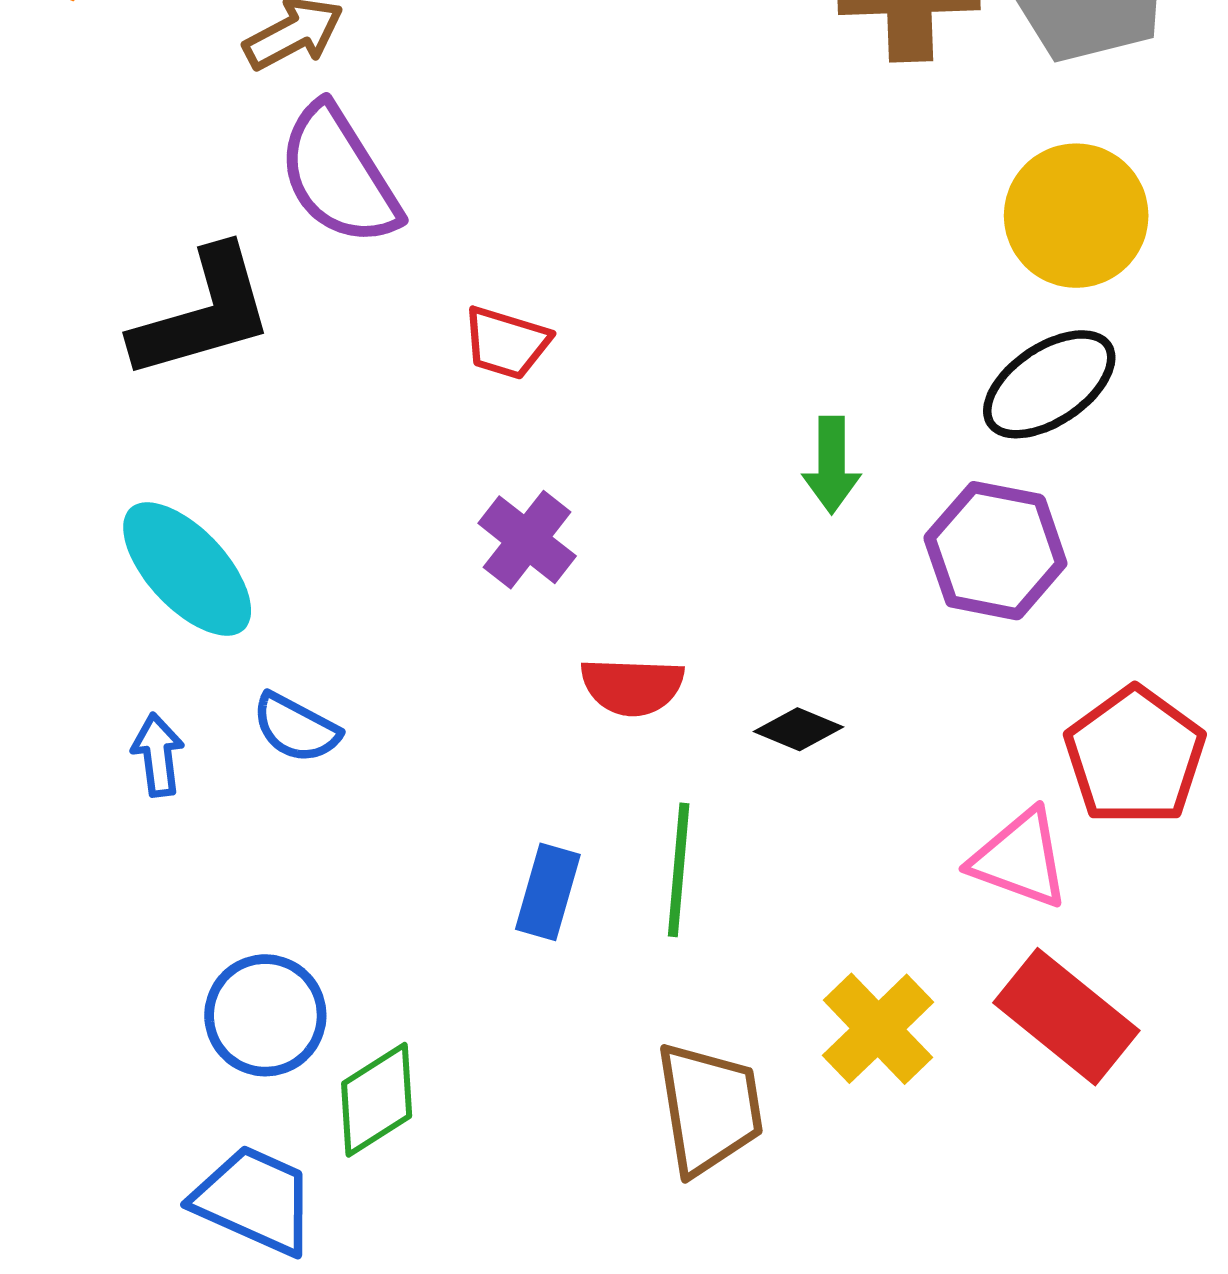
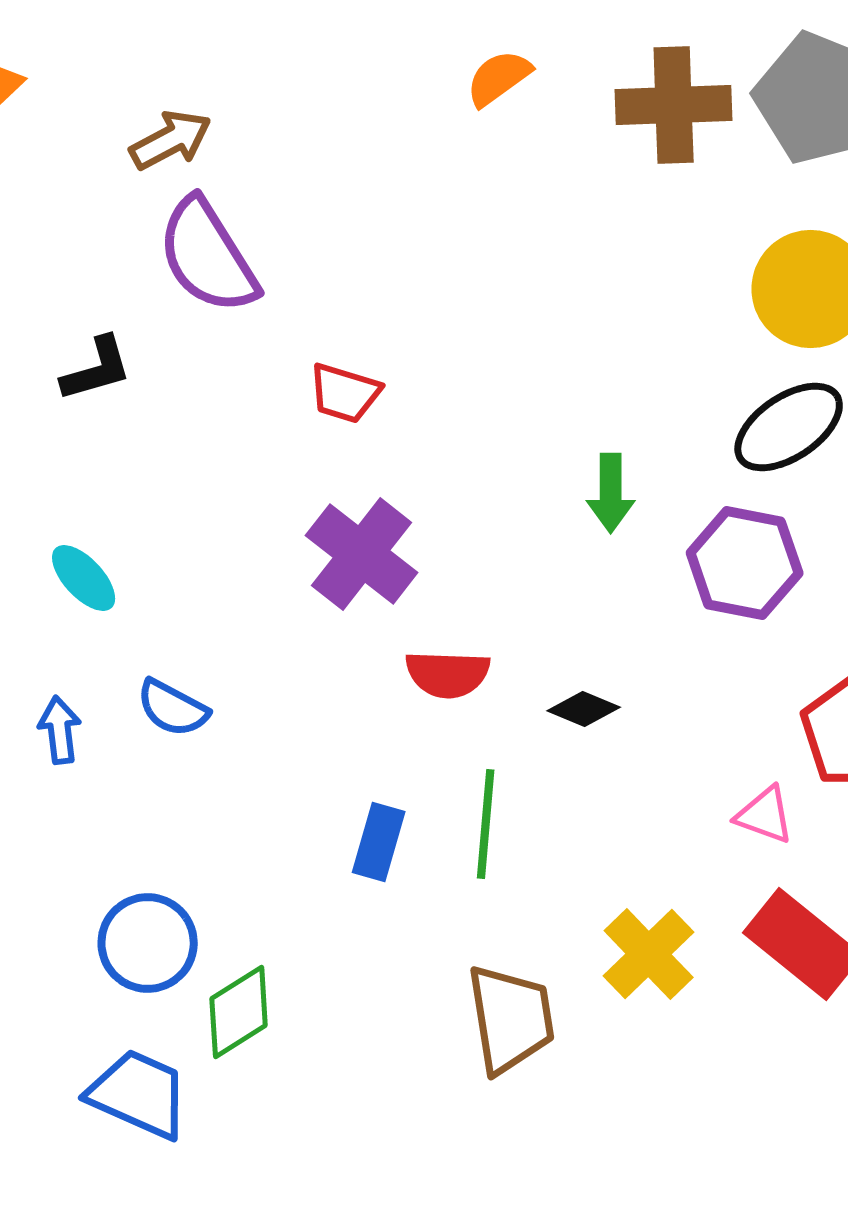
black L-shape: (203, 313) -> (97, 369), size x0.6
purple cross: (527, 540) -> (362, 554), size x1.4
cyan ellipse: (187, 569) -> (84, 578), size x0.6
pink triangle: (1020, 859) -> (765, 815), size x0.7

